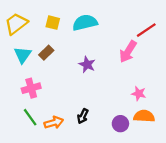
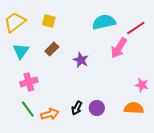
cyan semicircle: (85, 23) -> (104, 22), moved
brown rectangle: (46, 53) -> (52, 49), moved
pink star: (139, 94) -> (142, 85), moved
purple circle: (120, 124) -> (97, 108), moved

